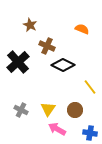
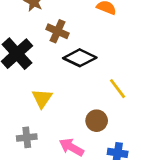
yellow triangle: (48, 109) -> (42, 98), moved
gray cross: (21, 110) -> (27, 137), moved, turned -32

